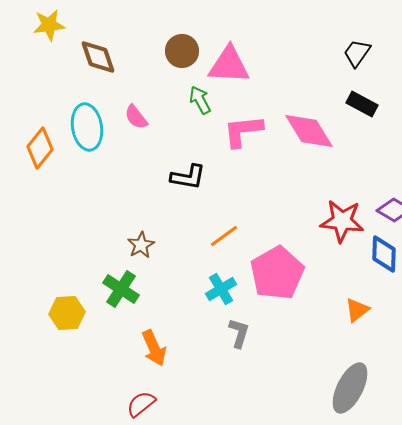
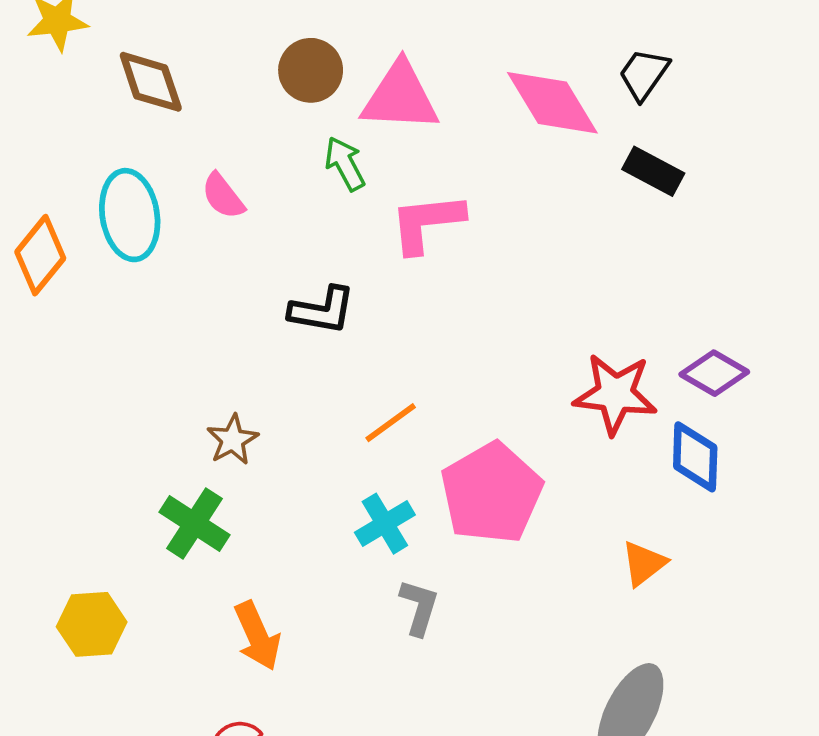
pink diamond: (309, 131) -> (552, 103), moved
yellow hexagon: (67, 313) -> (92, 624), moved

